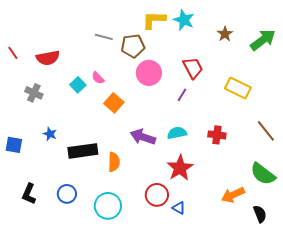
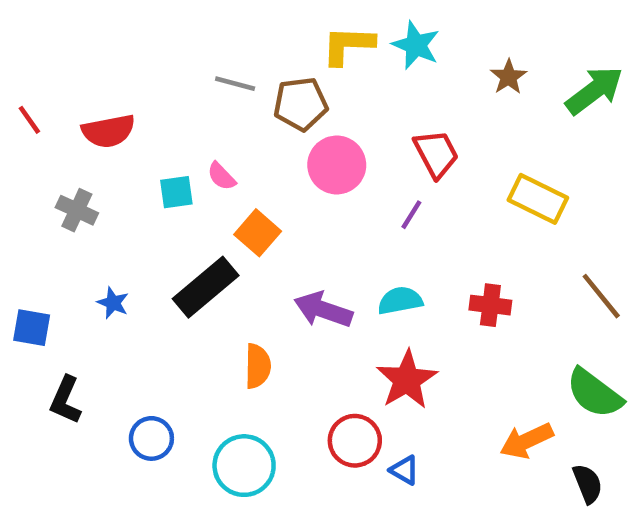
cyan square: (78, 85) -> (176, 192), turned 35
black rectangle: (83, 151) -> (206, 287), moved, turned -32
black L-shape: (29, 194) -> (66, 400), moved

